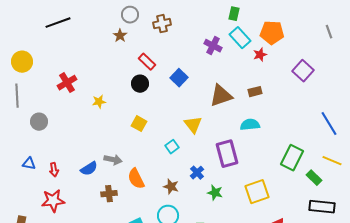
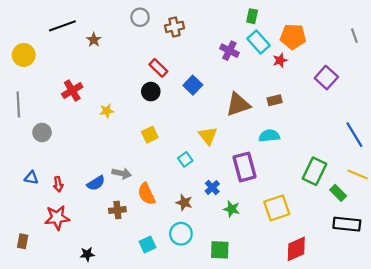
brown star: (120, 36) -> (94, 40), moved
yellow circle: (22, 62) -> (24, 55), moved
yellow square: (139, 124) -> (150, 135), turned 35

